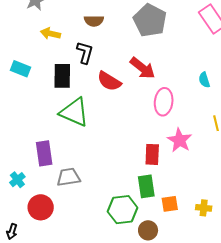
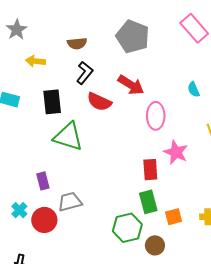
black L-shape: (85, 53) -> (85, 73), moved, turned 30
purple rectangle: (44, 153) -> (43, 181), size x0.7
red circle: (41, 207) -> (44, 220), moved

